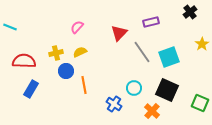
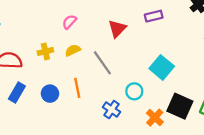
gray line: (142, 52) -> (102, 63), moved
cyan square: (169, 57) -> (162, 67), moved, turned -30
blue circle: (66, 71) -> (50, 94), moved
black square: (167, 90) -> (180, 106), moved

